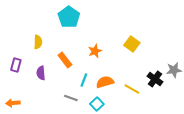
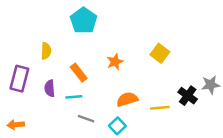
purple rectangle: (16, 65) -> (19, 79), size x1.5
cyan line: (84, 80) -> (74, 97), moved, turned 64
yellow line: (132, 89) -> (160, 108), turned -35

